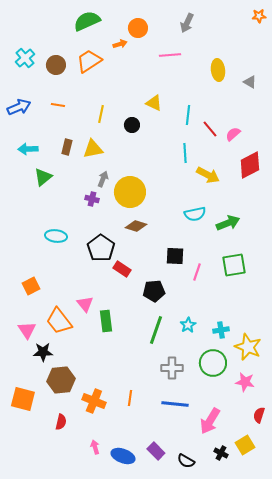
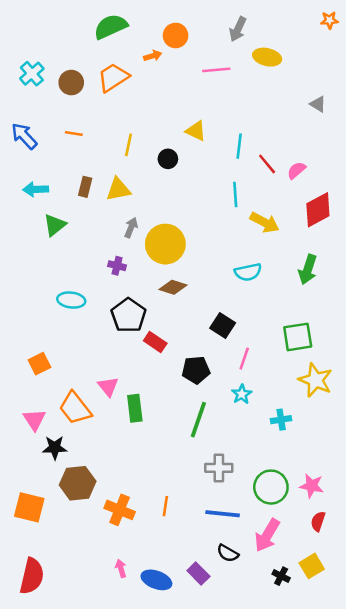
yellow ellipse: (218, 70) -> (267, 57), moved, turned -70
blue arrow: (19, 107) -> (24, 136), turned -110
purple cross: (92, 199) -> (117, 266), moved
green arrow: (228, 223) -> (308, 270), moved, turned 130
black square: (175, 256) -> (223, 325), turned 30
pink line: (197, 272) -> (244, 359), moved
cyan star: (188, 325) -> (242, 394), moved
yellow star: (248, 347) -> (315, 380), moved
green circle: (213, 363) -> (271, 487), moved
red semicircle: (259, 415) -> (318, 521), moved
red semicircle: (61, 422) -> (32, 576), moved, size x1.8
black semicircle: (186, 461) -> (228, 553), moved

